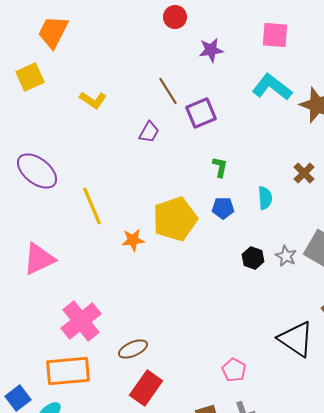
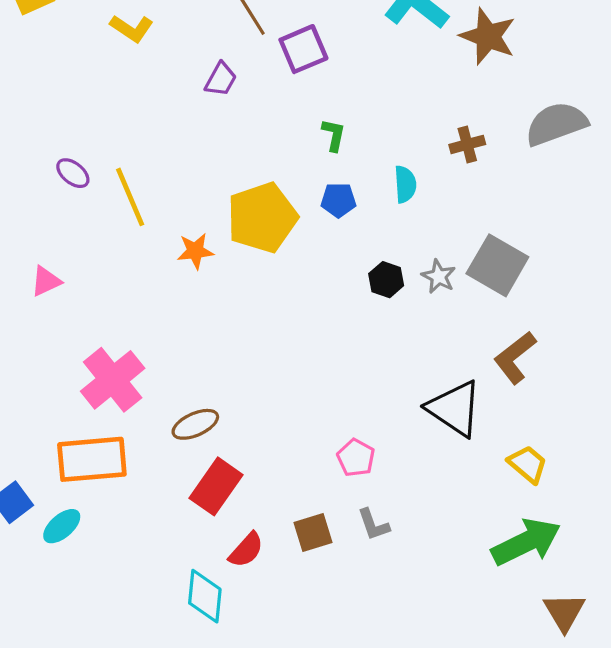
purple ellipse: (37, 171) -> (73, 173), moved, size x0.5
brown cross: (304, 173) -> (467, 144), turned 30
pink triangle: (39, 259) -> (46, 281), size x0.6

